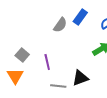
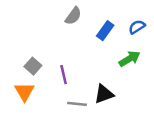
blue rectangle: (80, 17) -> (105, 31), moved
gray semicircle: (60, 25) -> (73, 16), moved

